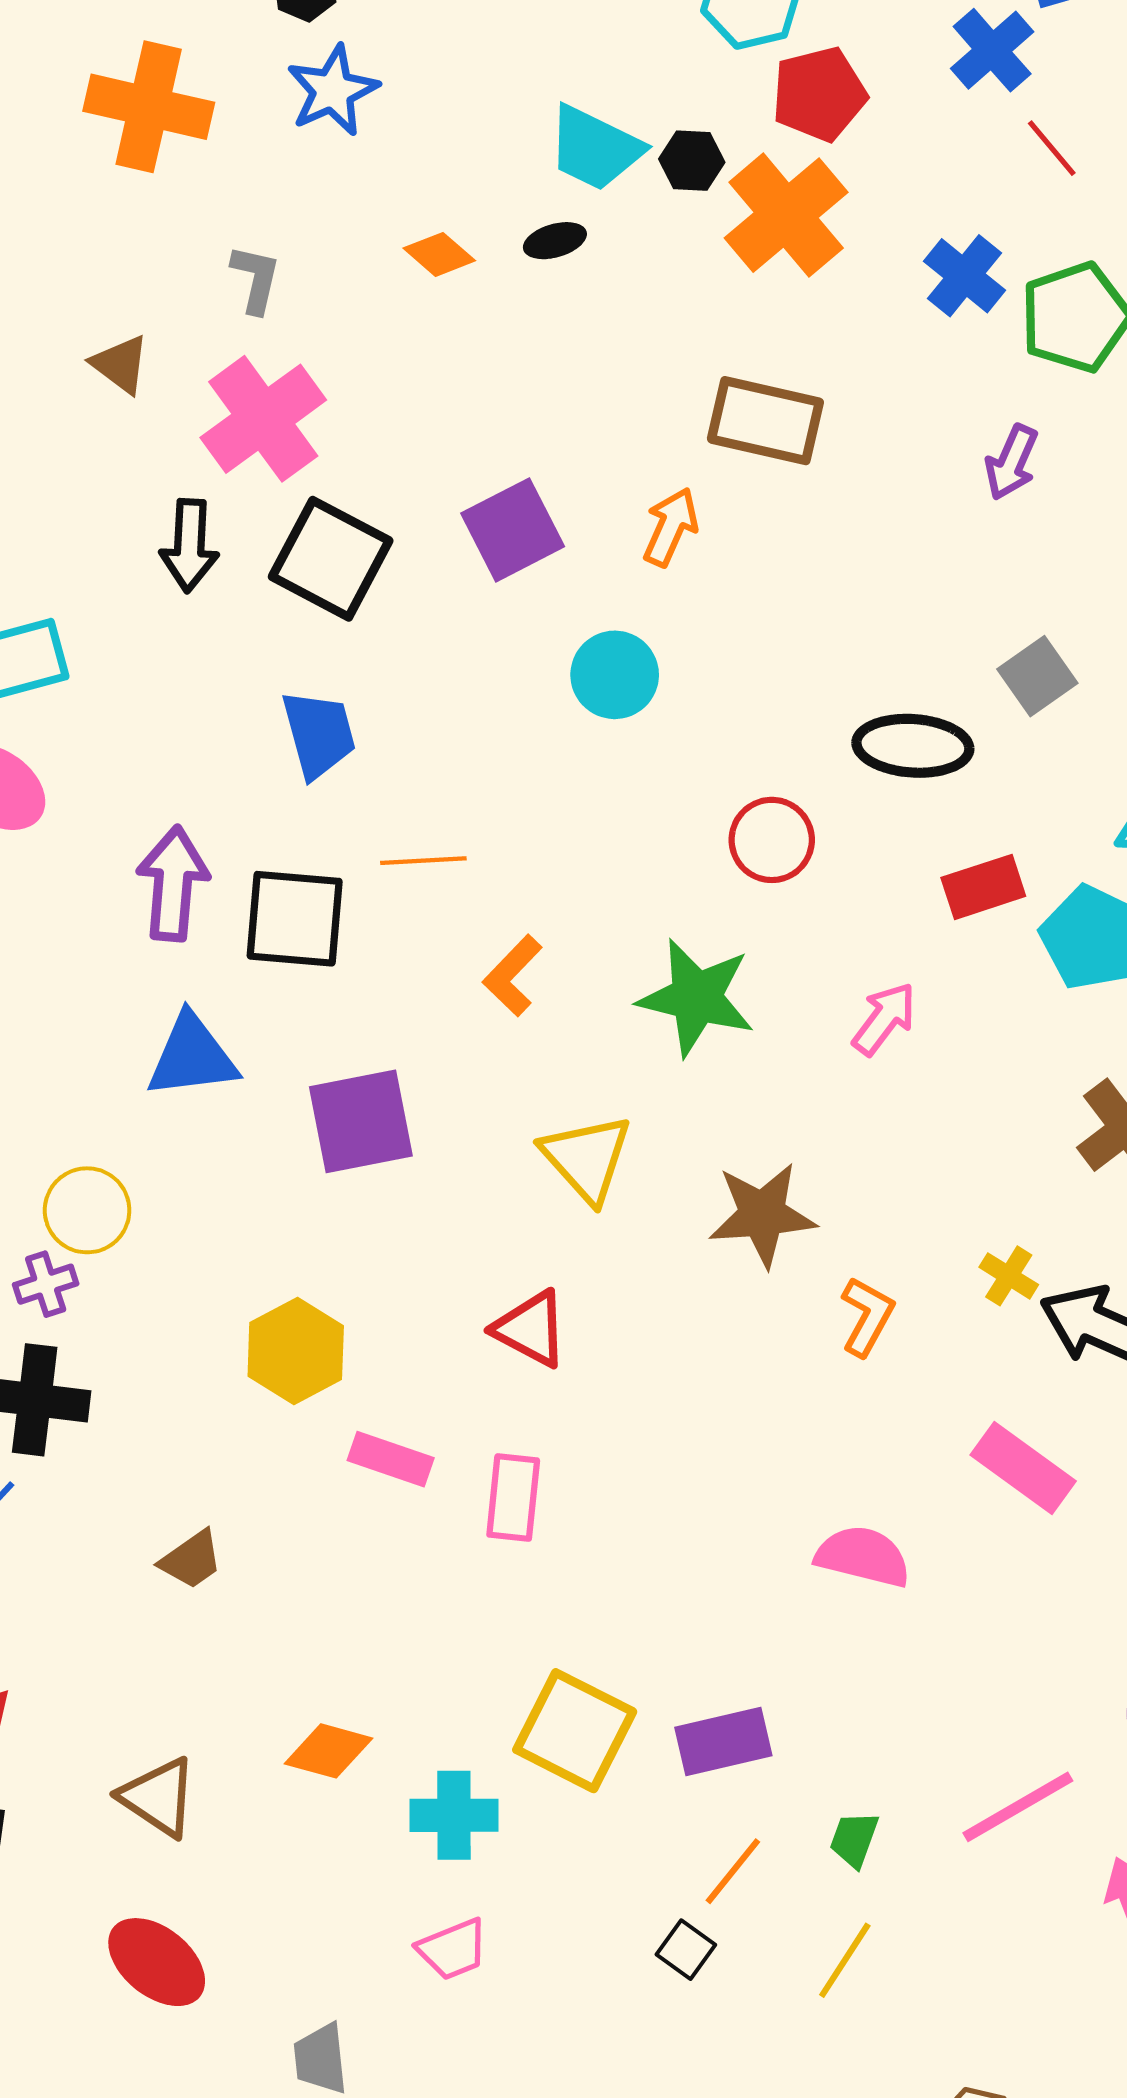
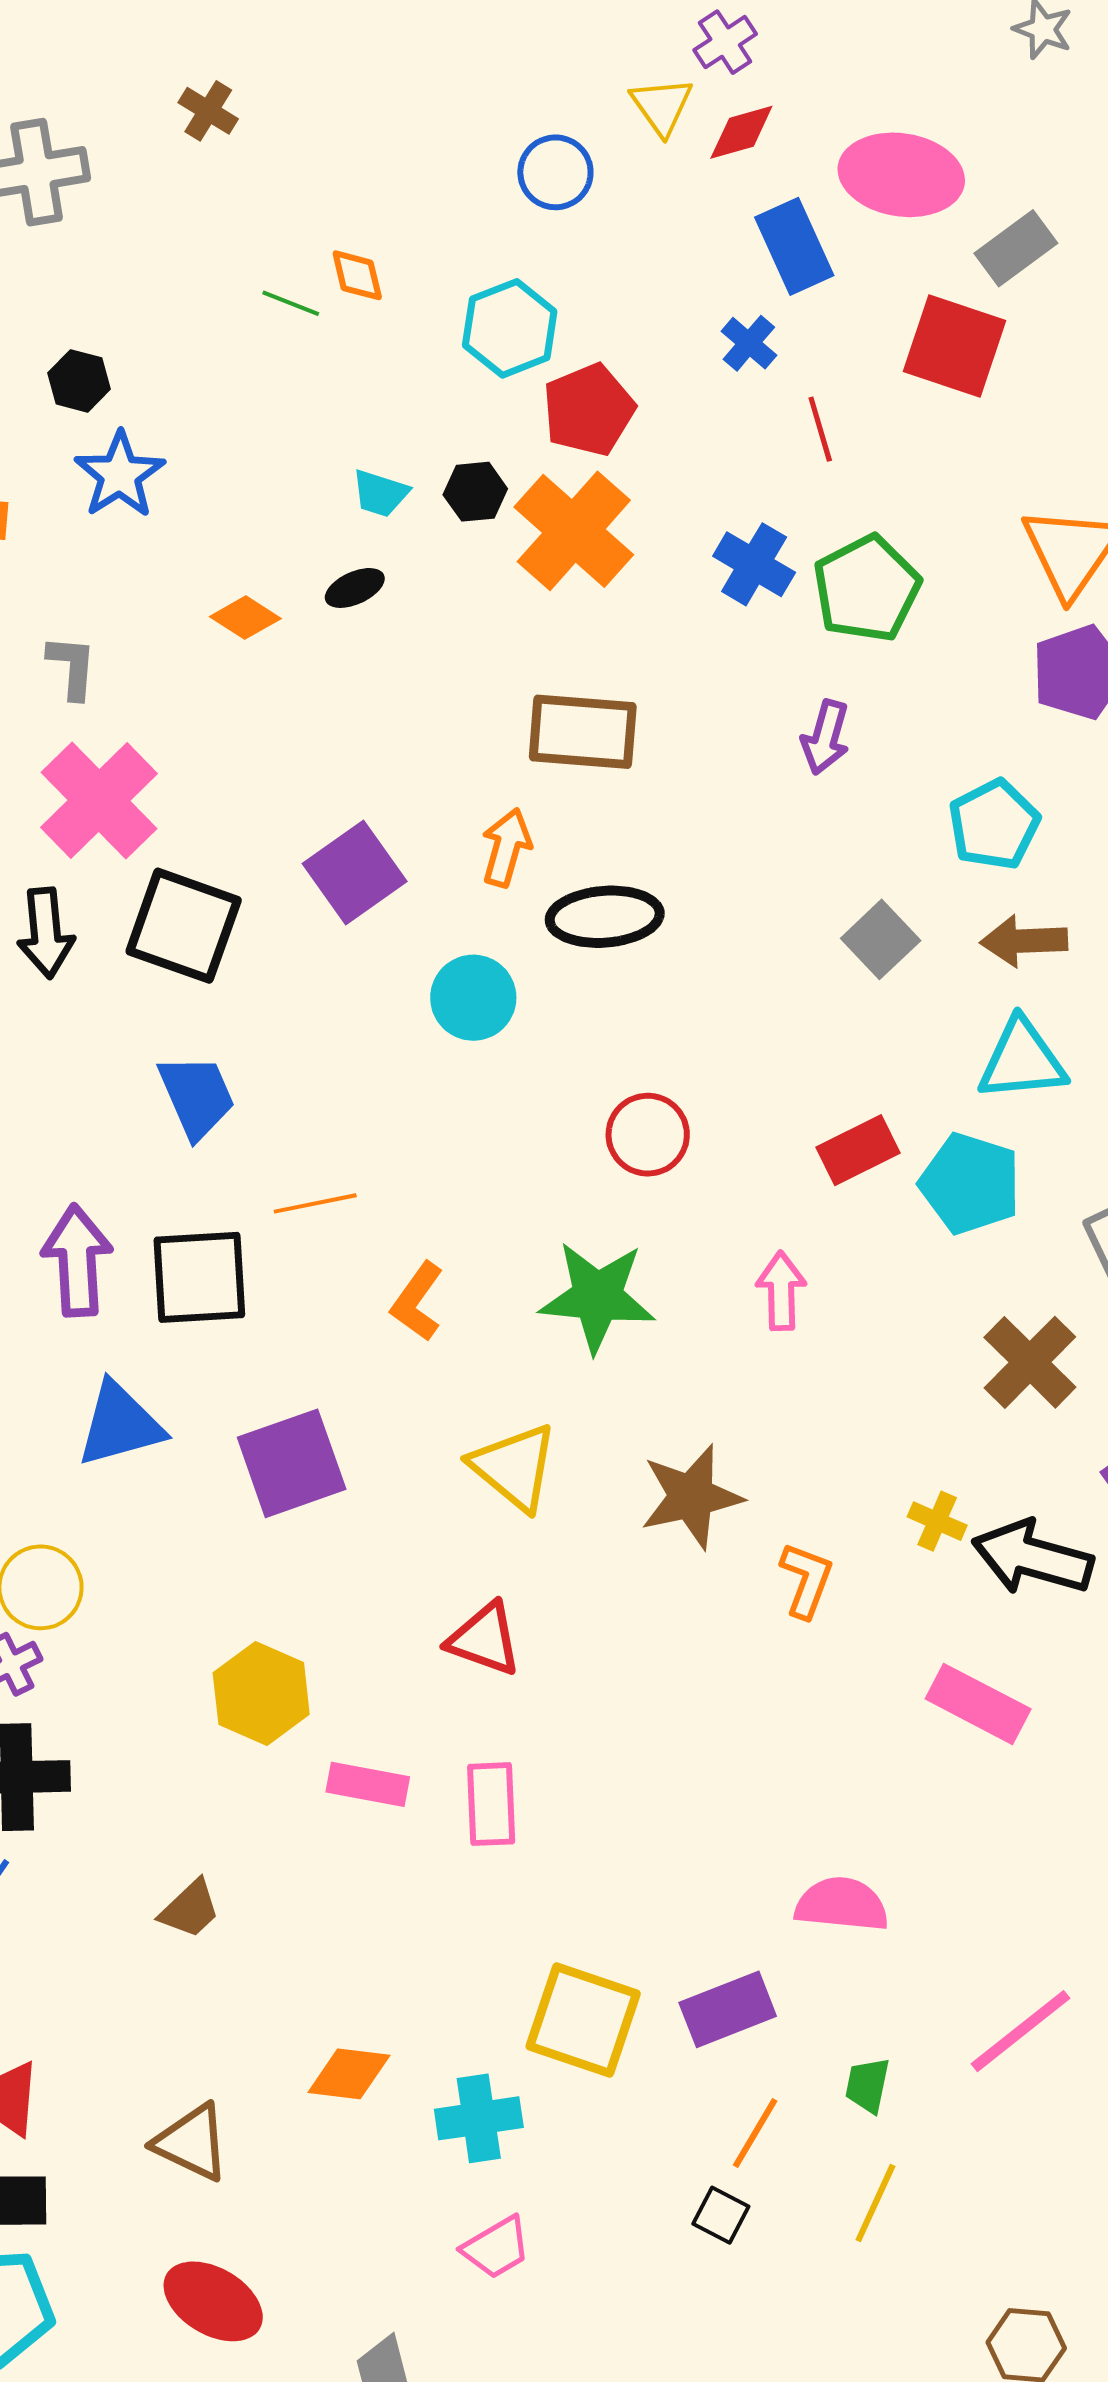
blue cross: (992, 50) -> (749, 343), size x0.7
cyan trapezoid: (595, 148) -> (380, 493), size x0.6
red line: (1052, 148) -> (820, 429), turned 32
black ellipse: (913, 746) -> (605, 917), moved
pink arrow: (884, 1019) -> (781, 1291), turned -30
pink semicircle: (863, 1556) -> (842, 1904), moved

